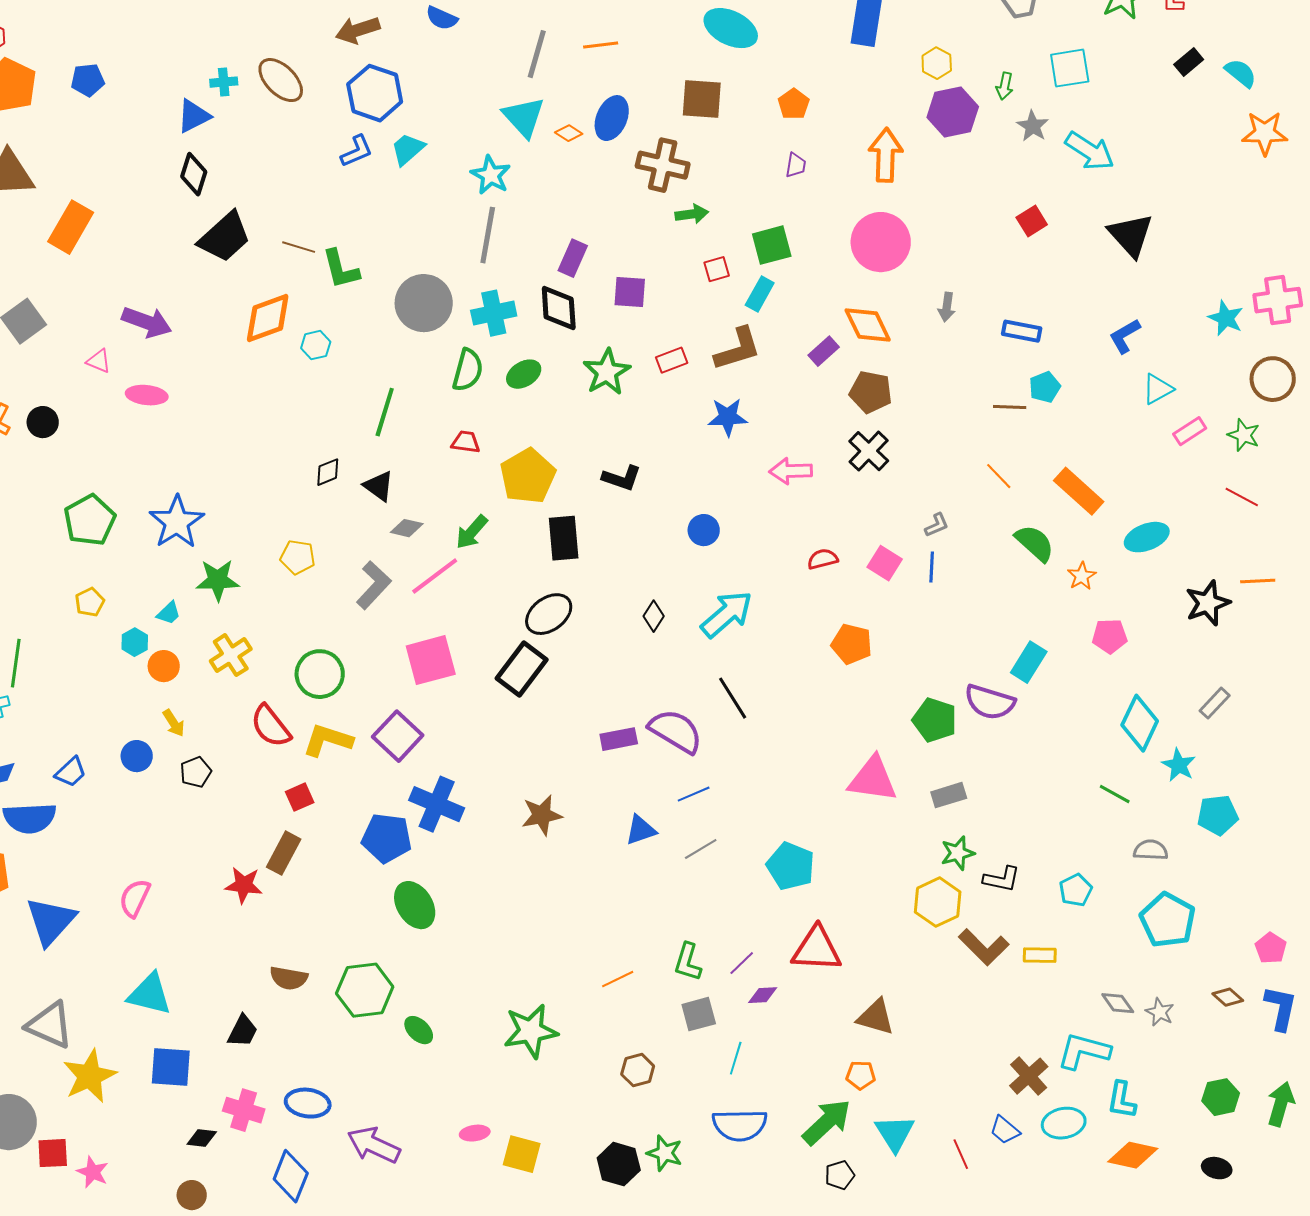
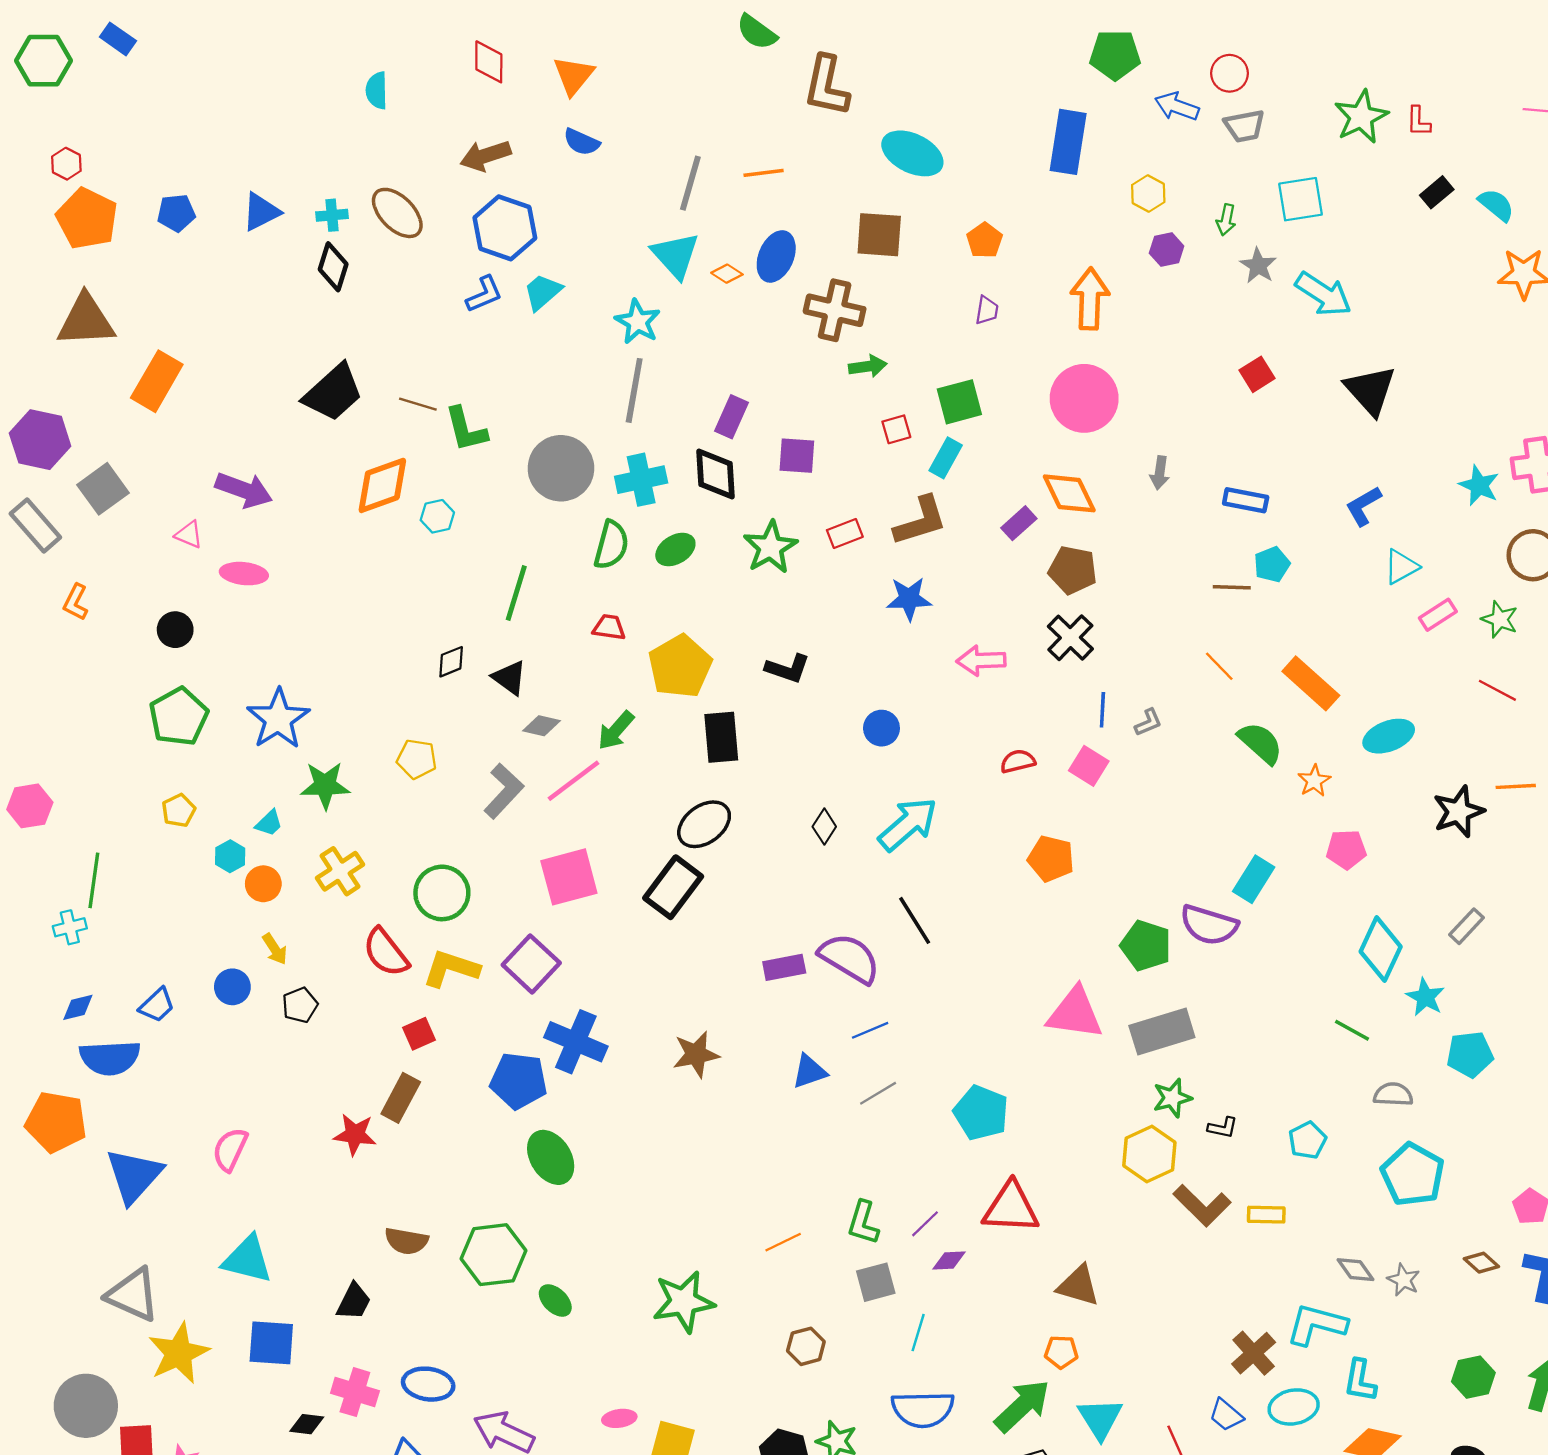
purple hexagon: (953, 112) -> (1167, 250), size x0.6
blue triangle: (194, 116) -> (261, 212), moved
black diamond: (194, 174) -> (333, 267), moved
black circle: (43, 422) -> (175, 630), moved
blue line: (932, 567) -> (1102, 710), moved
gray rectangle: (949, 795) -> (1162, 1031), size x1.6
black L-shape: (1002, 879) -> (1223, 1128), size x0.7

